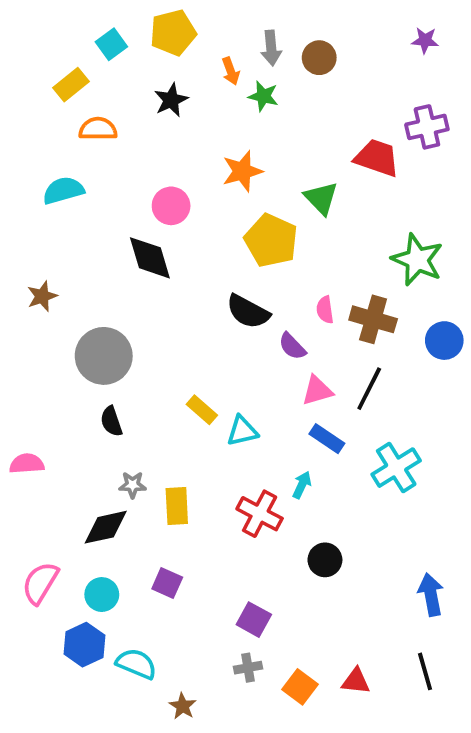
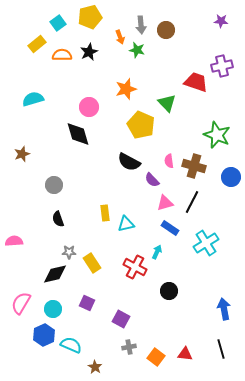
orange semicircle: (98, 129) -> (62, 55), moved
gray circle: (104, 356) -> (54, 185), size x0.6
yellow rectangle: (202, 410) -> (105, 213), turned 42
yellow rectangle: (177, 506) -> (92, 263), turned -30
purple square: (254, 620) -> (121, 319), moved

